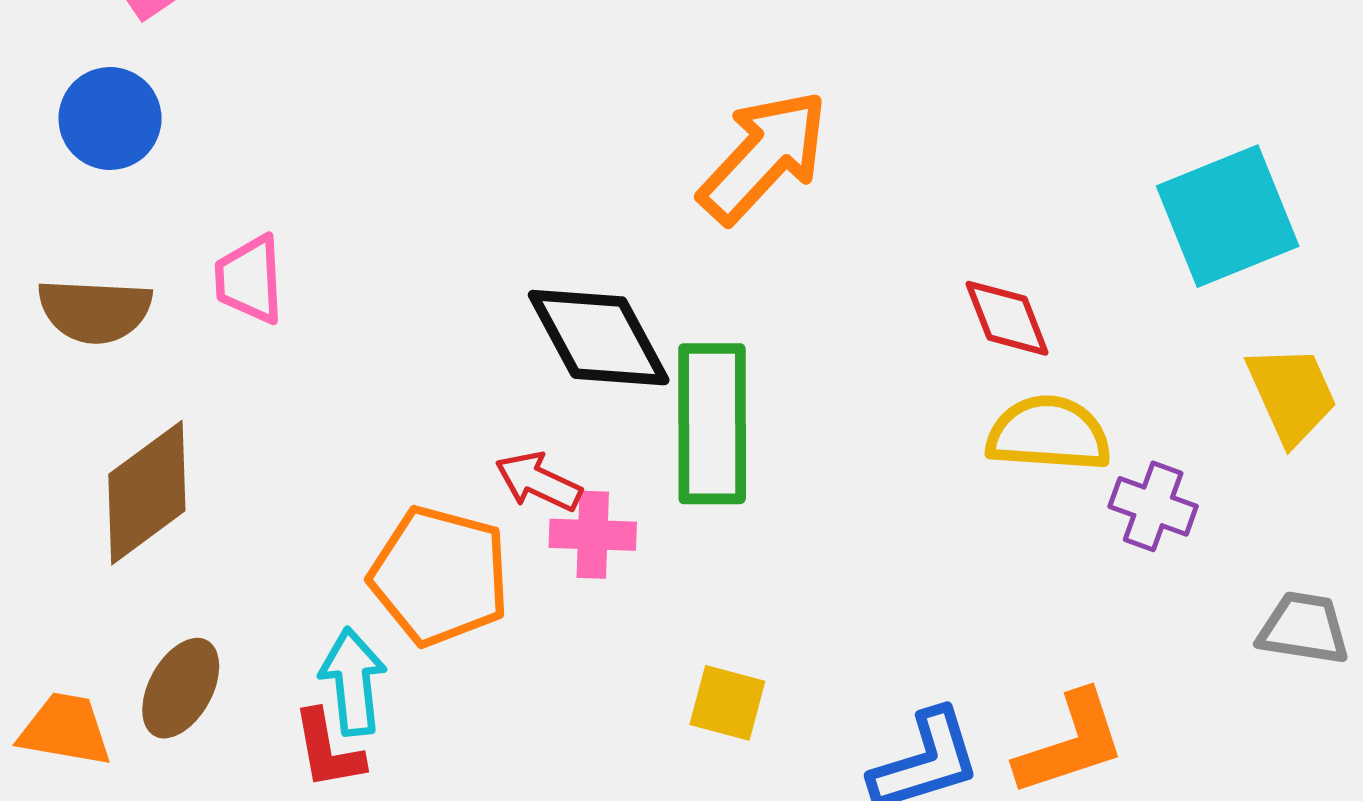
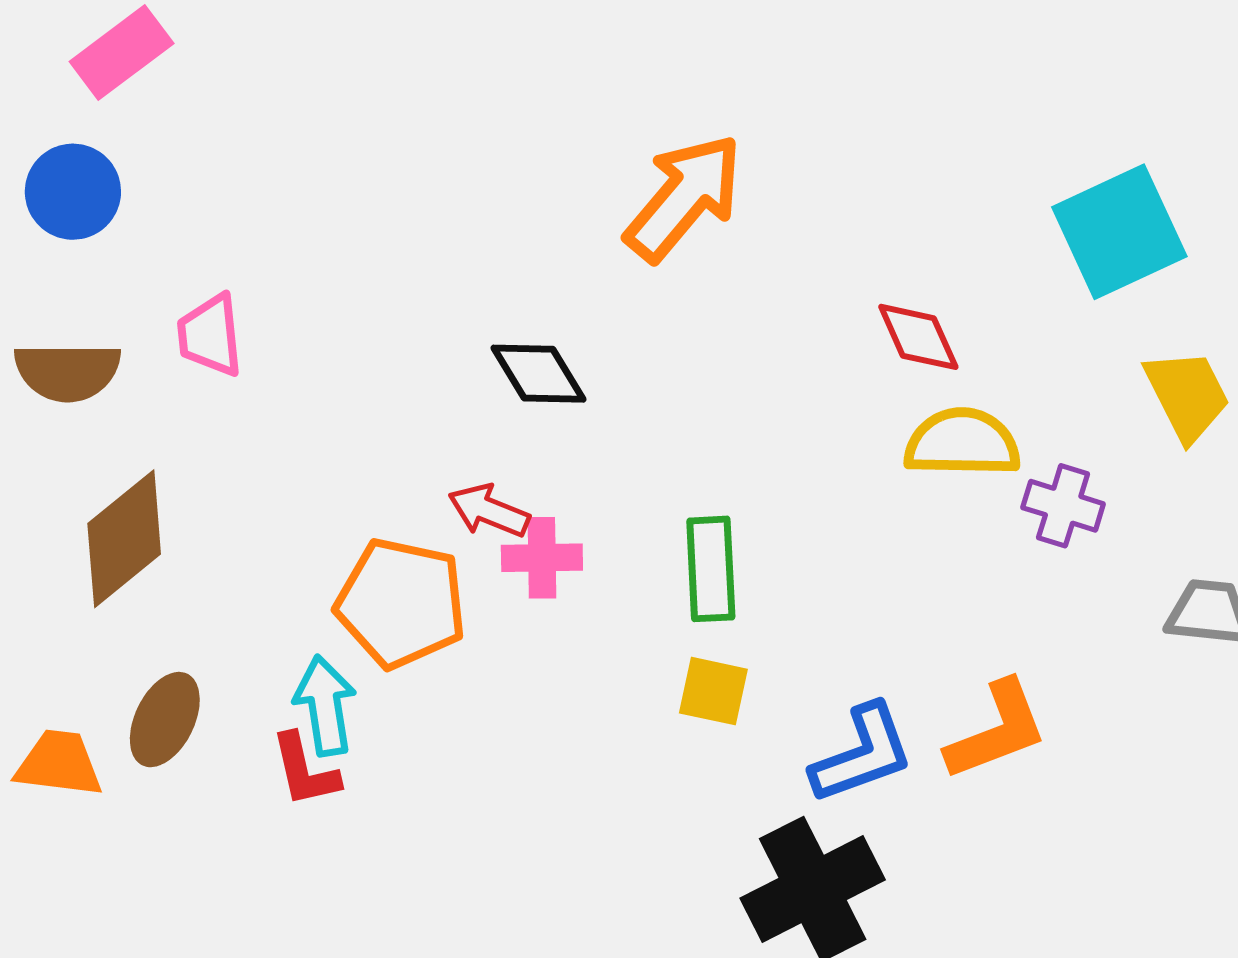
black diamond: (599, 338) -> (538, 374), size x0.7
green rectangle: (712, 424) -> (711, 569), moved, size x0.7
yellow square: (727, 703) -> (713, 691), moved

